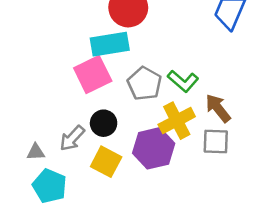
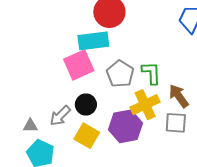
green L-shape: (183, 81) -> (151, 73), turned -135

